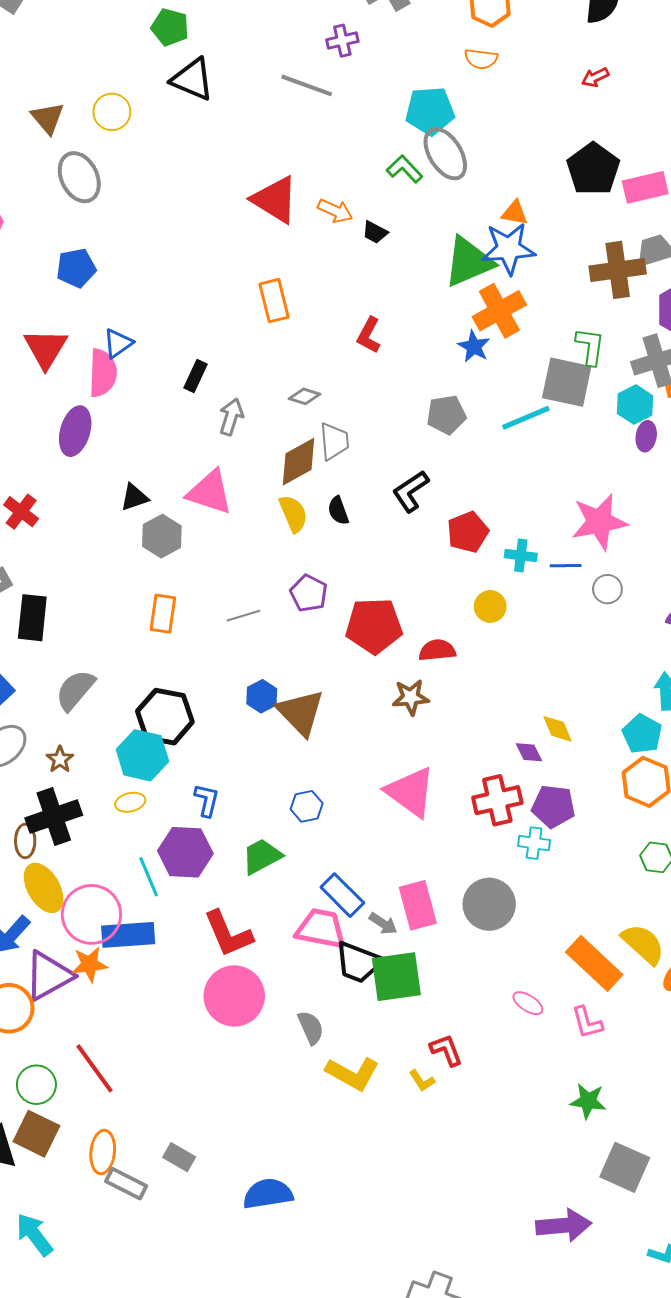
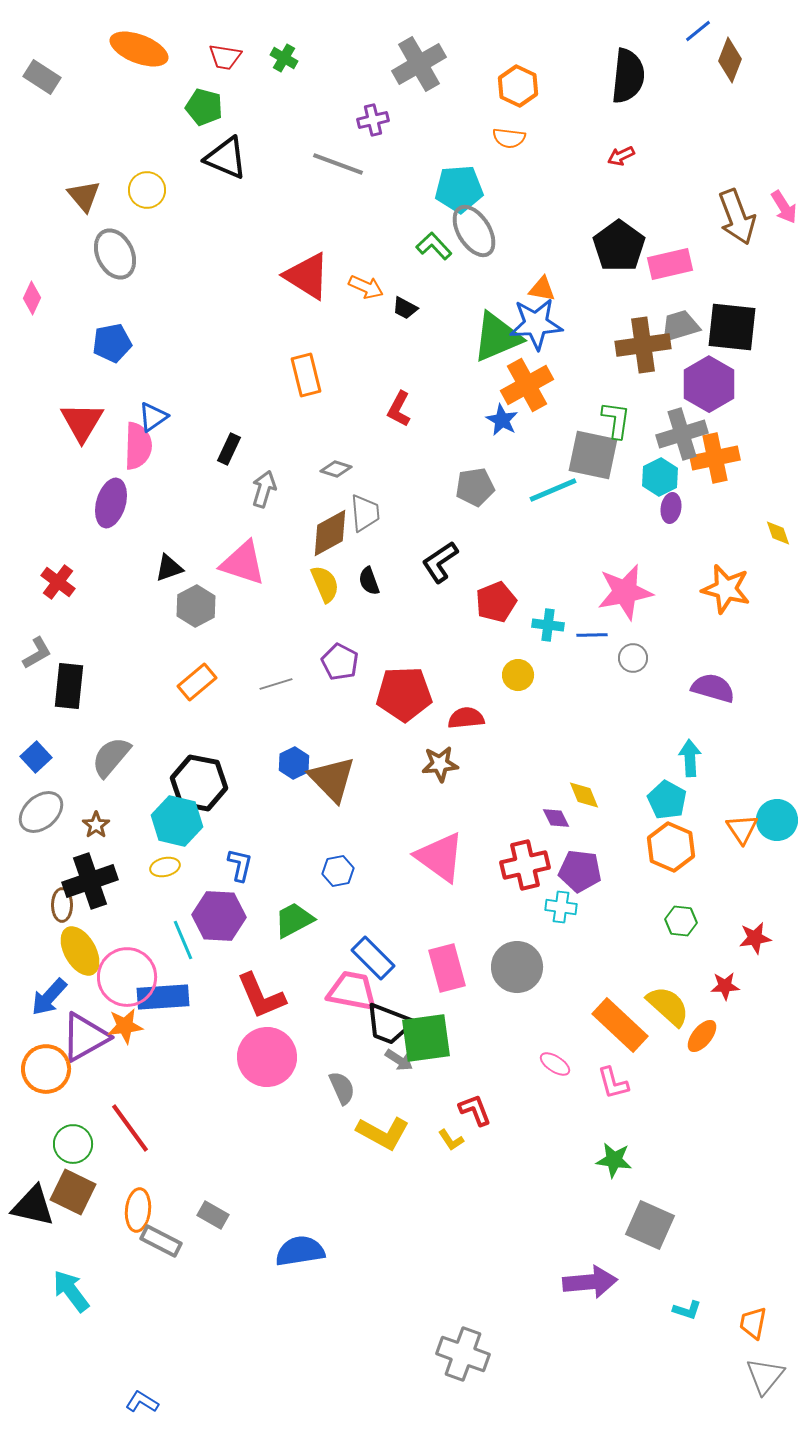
orange rectangle: (163, 614) -> (197, 682), turned 42
gray arrow: (383, 924) -> (399, 1060), moved

